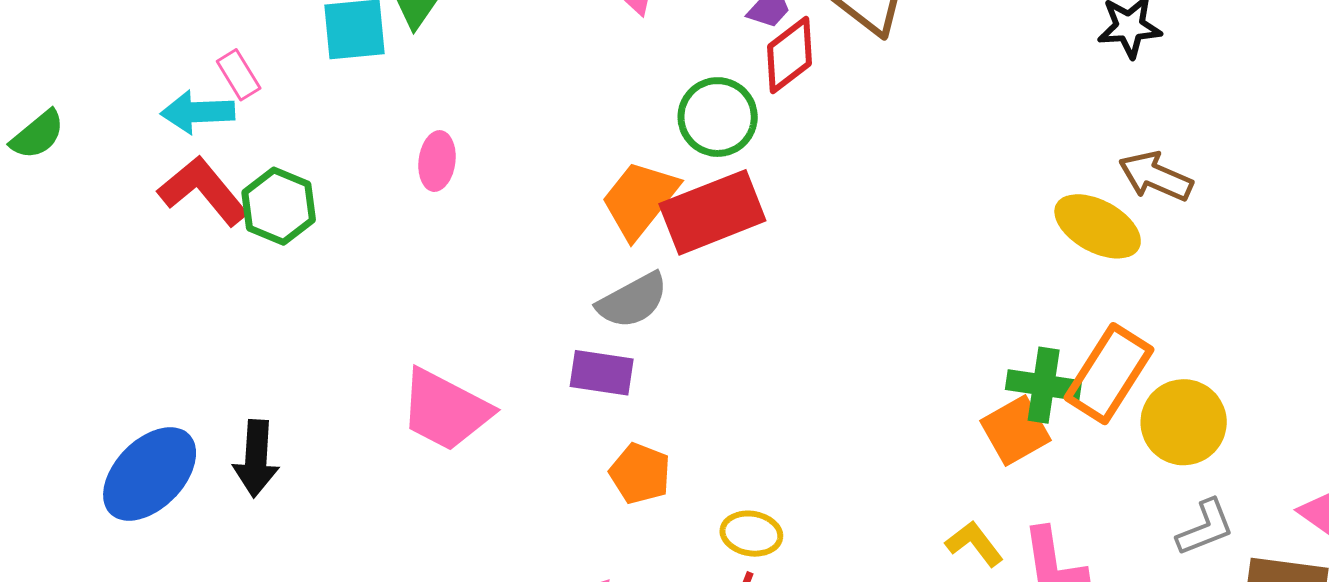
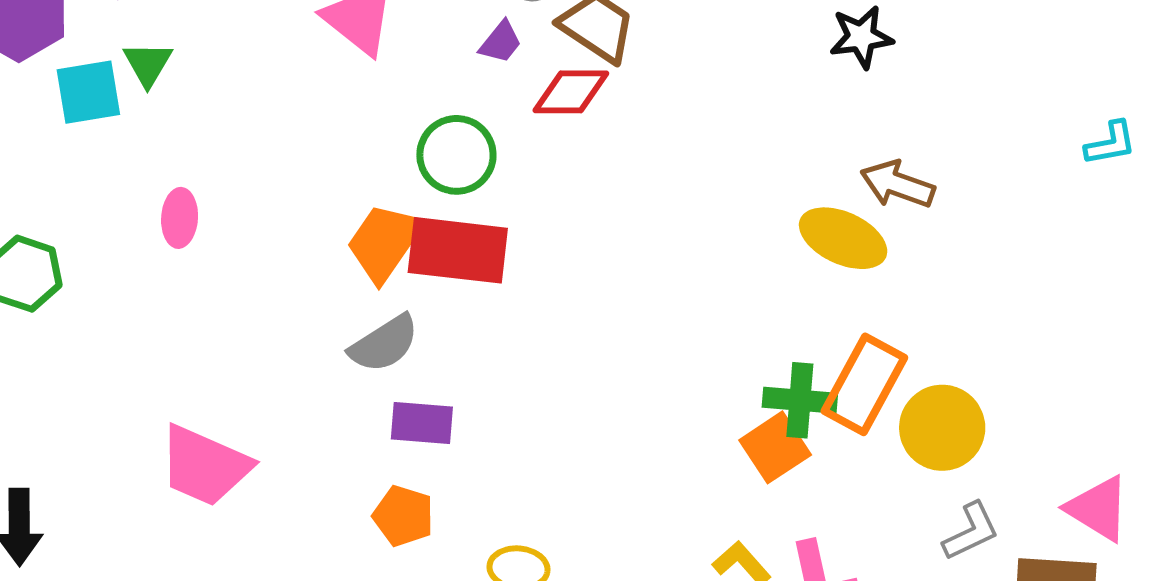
red diamond: (790, 55) -> (571, 92), moved, turned 42
red rectangle: (712, 212) -> (458, 250), turned 32
purple rectangle: (602, 373) -> (422, 423), moved

